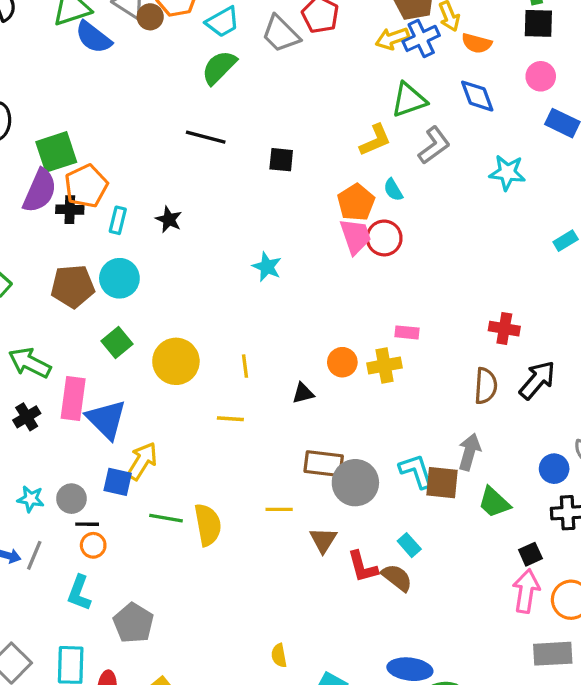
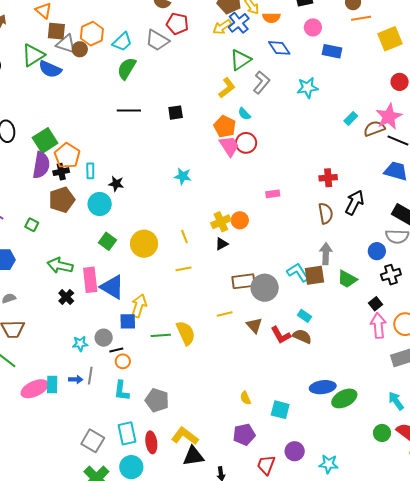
black star: (169, 219) -> (116, 184), moved
brown pentagon: (73, 286) -> (62, 200), moved
yellow cross: (384, 365) -> (221, 222), moved

